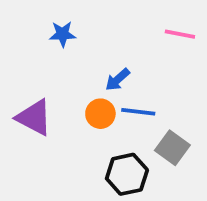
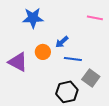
blue star: (63, 34) -> (33, 18), size x1.5
orange circle: (100, 114) -> (43, 52), moved

